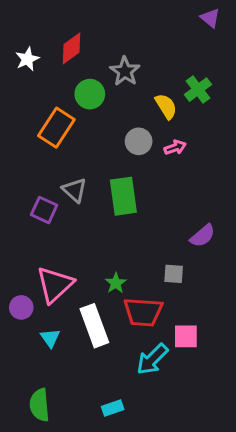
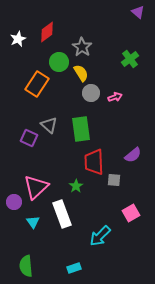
yellow semicircle: (166, 106) -> (81, 73), moved
red trapezoid: (143, 312) -> (94, 162), moved, turned 84
pink square: (186, 336) -> (131, 213), moved, turned -30

